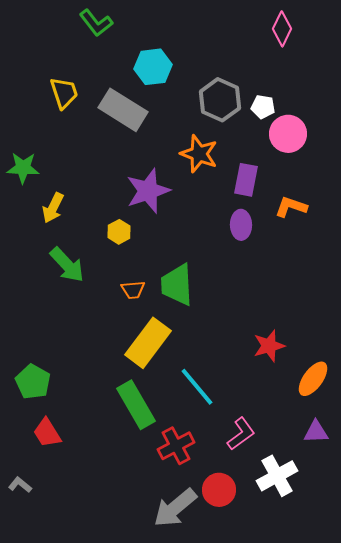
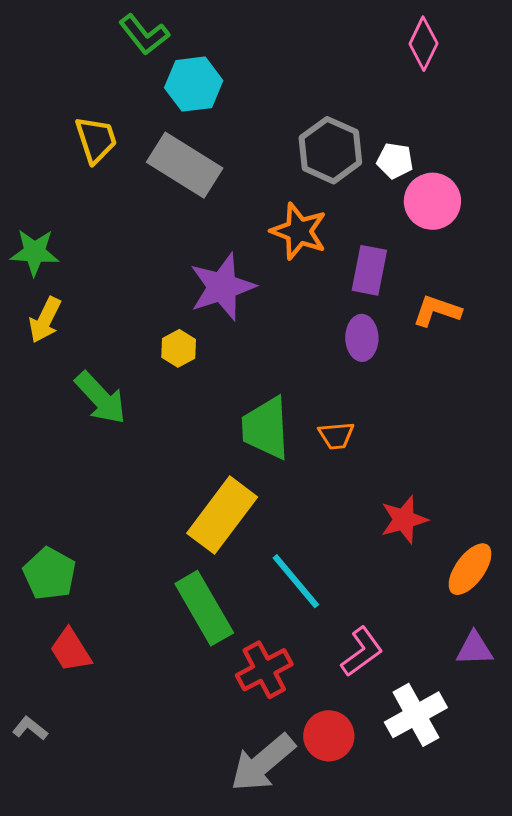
cyan hexagon: (153, 67) -> (194, 84), moved
yellow arrow: (53, 208) -> (45, 320), moved
orange trapezoid: (133, 290) -> (336, 435), moved

